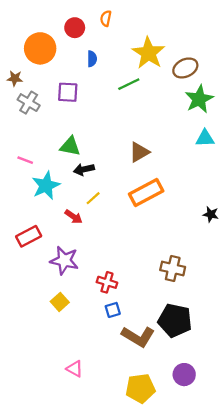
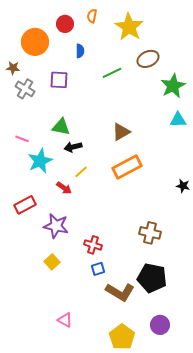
yellow star: (148, 53) -> (129, 27), moved
brown ellipse: (185, 68) -> (148, 59), moved
yellow pentagon: (140, 388) -> (122, 337), turned -30

